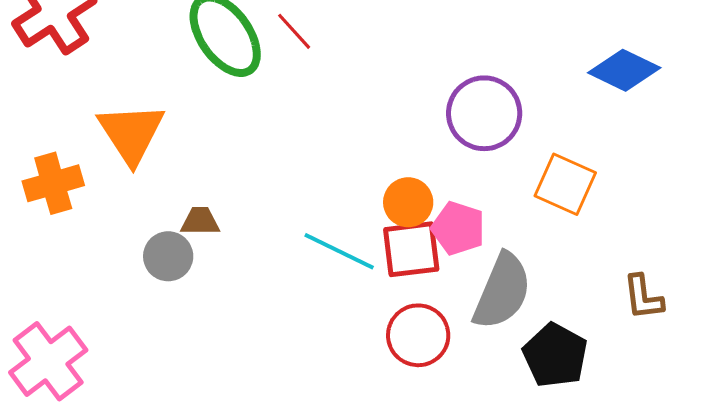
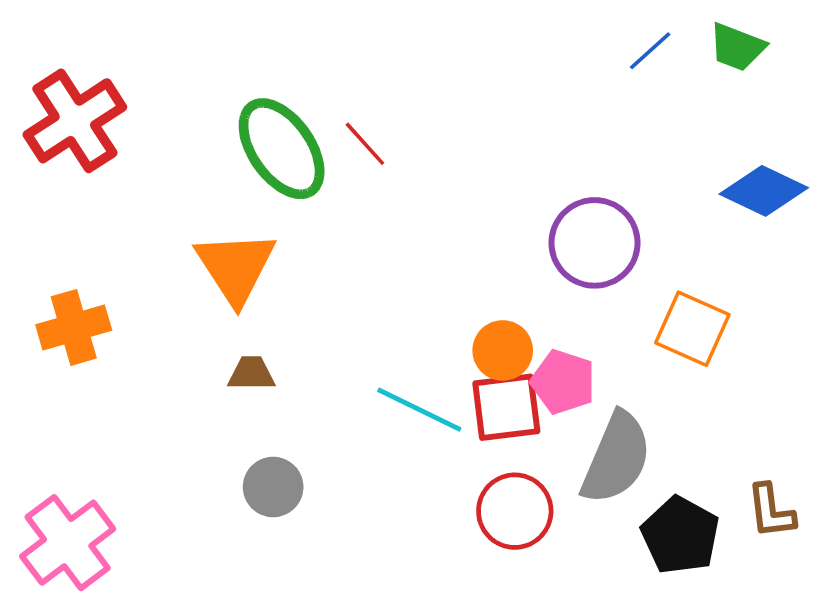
orange triangle: (131, 133) -> (236, 267), moved
gray circle: (168, 256) -> (273, 487), moved
brown L-shape: (643, 297) -> (771, 511), moved

